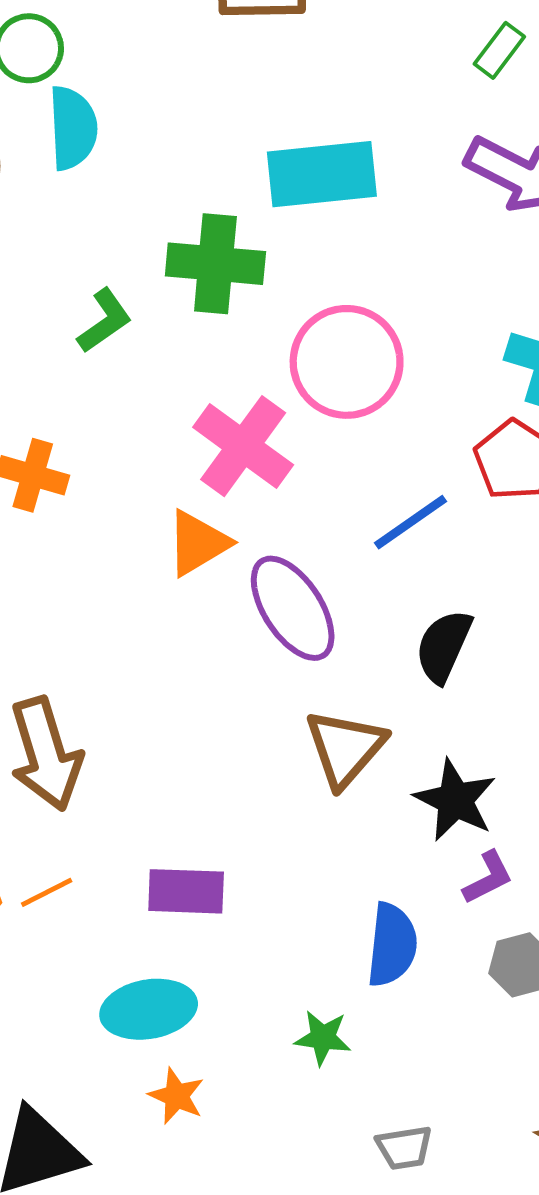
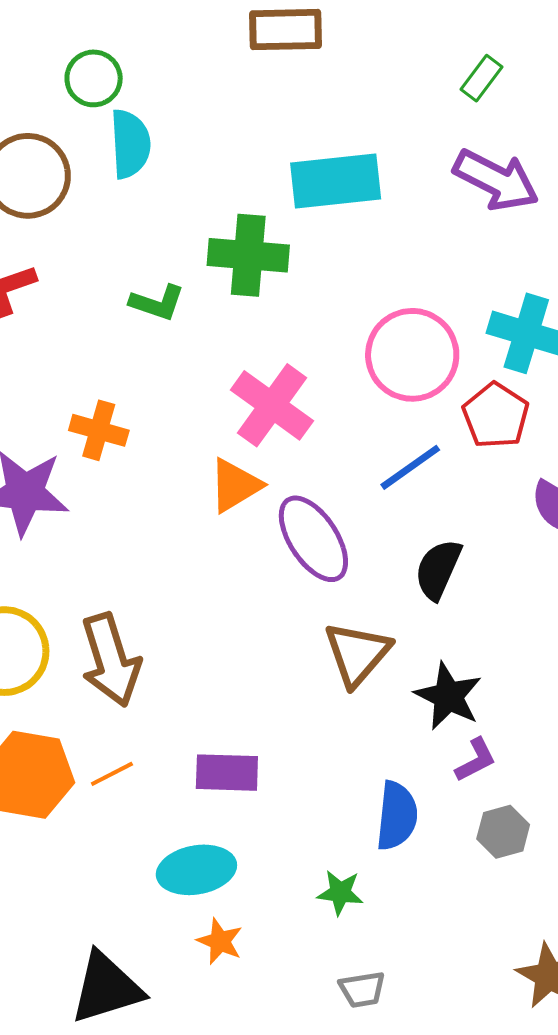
green L-shape: (104, 321) -> (157, 303), turned 54
pink circle: (347, 362) -> (412, 355), moved
gray trapezoid: (404, 1148) -> (362, 989), moved

